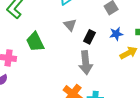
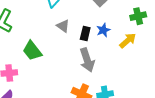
blue star: (116, 34) -> (103, 30), moved

